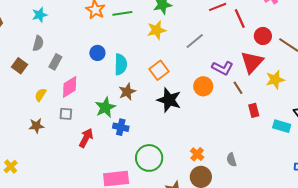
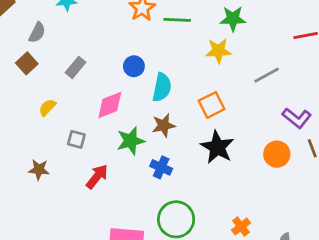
gray semicircle: (38, 43) -> (37, 32), moved
orange circle: (203, 86) -> (277, 154), moved
pink diamond: (70, 87) -> (110, 105), moved
brown star: (36, 126) -> (39, 170), moved
blue cross: (121, 127) -> (161, 167), moved

